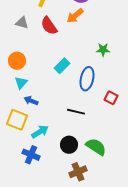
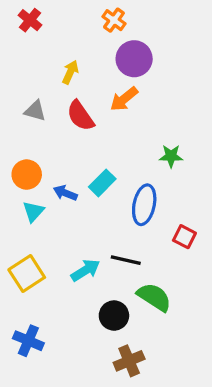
blue arrow: (31, 101) -> (65, 193), moved
yellow square: (17, 120) -> (27, 274), turned 35
cyan arrow: (40, 132) -> (85, 270), moved
green semicircle: (96, 147) -> (154, 297), moved
blue cross: (31, 155) -> (28, 341), moved

